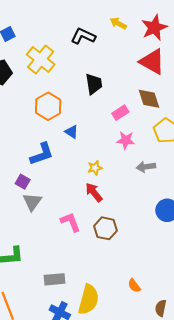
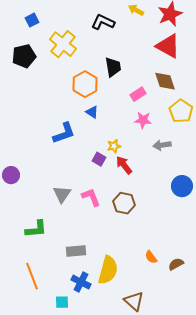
orange hexagon: (48, 106) -> (85, 84), moved
purple square: (23, 182) -> (99, 159), moved
red arrow: (94, 192) -> (124, 165), moved
gray triangle: (32, 202) -> (62, 194), moved
brown semicircle: (161, 308) -> (176, 264), moved, turned 49

